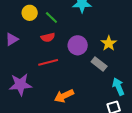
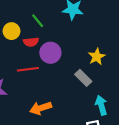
yellow circle: (30, 13) -> (12, 31), moved
purple circle: (78, 45) -> (50, 53), moved

